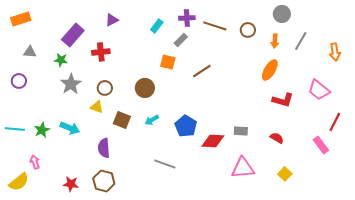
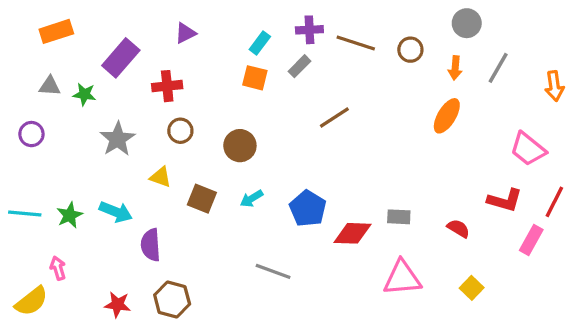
orange rectangle: (21, 19) -> (56, 31), moved
green star: (61, 60) -> (84, 94), moved
orange square: (168, 62) -> (255, 78), moved
brown circle: (105, 88) -> (180, 131), moved
red L-shape: (283, 100) -> (505, 200), moved
pink rectangle: (321, 145) -> (531, 240), turned 66
purple semicircle: (104, 148) -> (151, 245), moved

